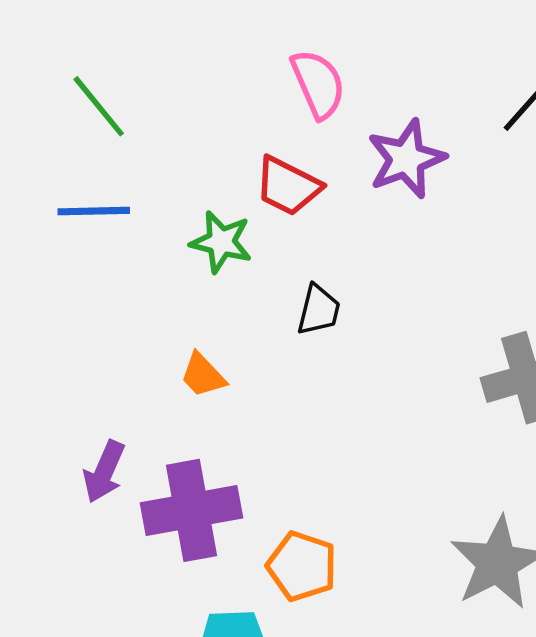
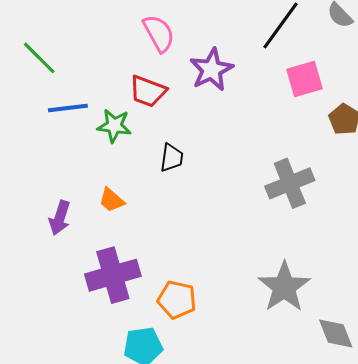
blue line: (94, 211) -> (68, 108), moved
purple arrow: (104, 472) -> (60, 218), moved

